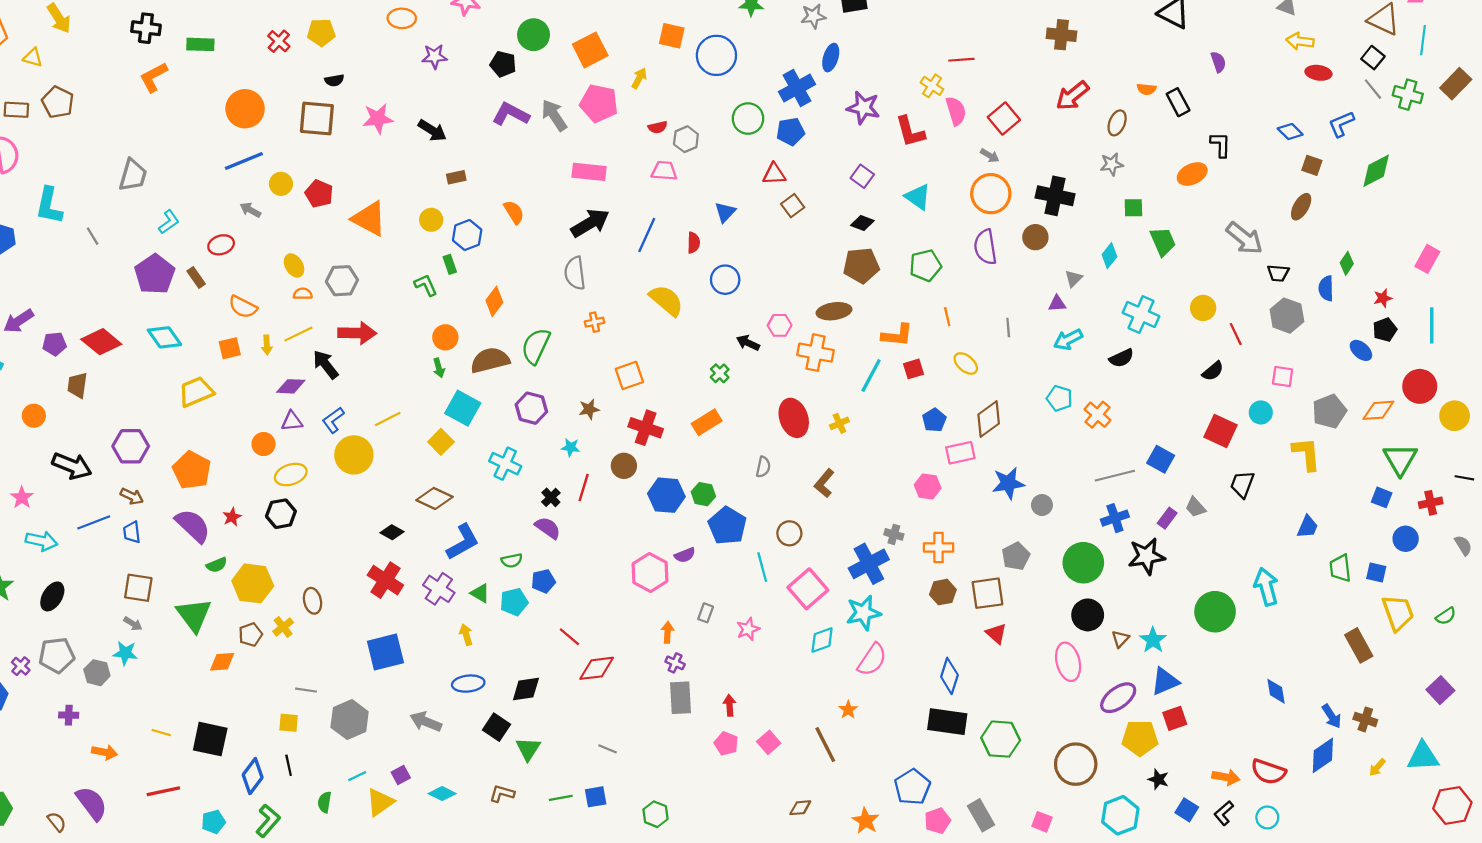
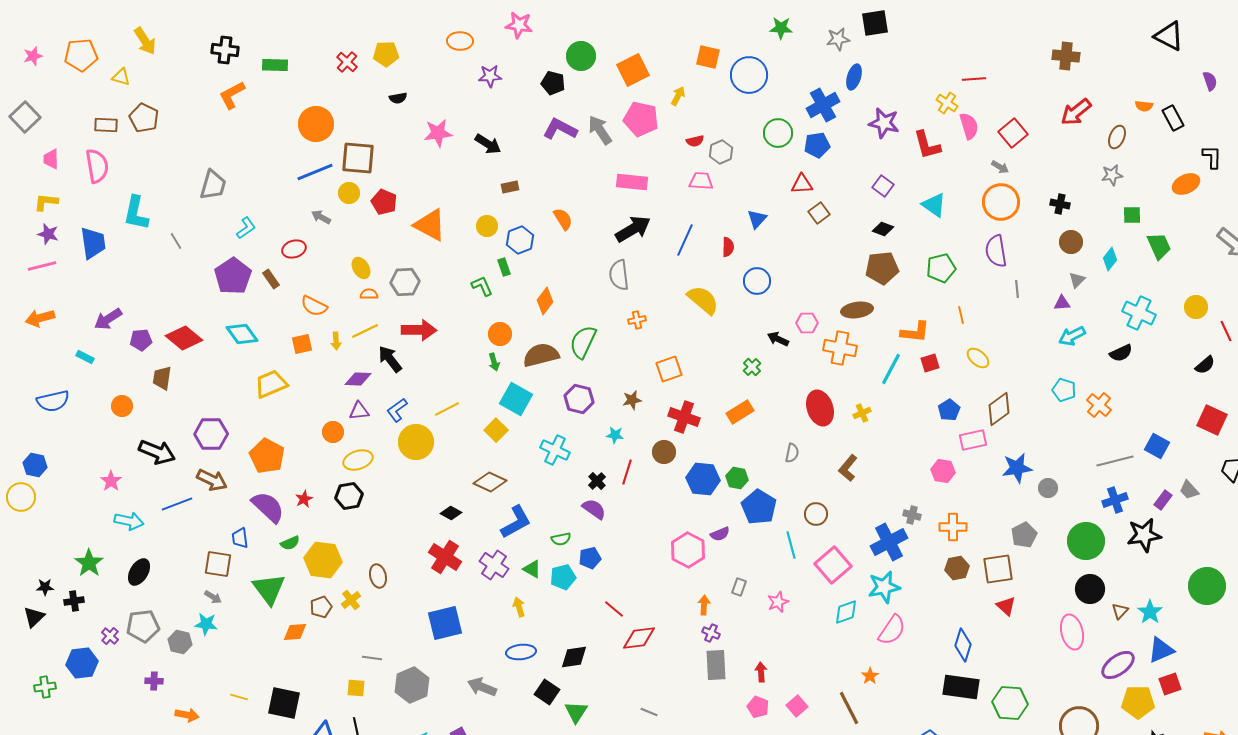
brown square: (317, 119) -> (358, 158), moved
black cross: (1055, 196) -> (1060, 204), size x0.6
brown circle: (1035, 237) -> (1071, 242), moved
gray line: (1008, 328) -> (1017, 289), moved
brown arrow: (132, 496) -> (212, 480), size x1.4
blue trapezoid: (132, 532) -> (240, 538), moved

